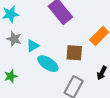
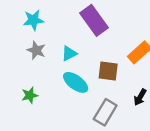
cyan triangle: (33, 46) -> (69, 53), moved

